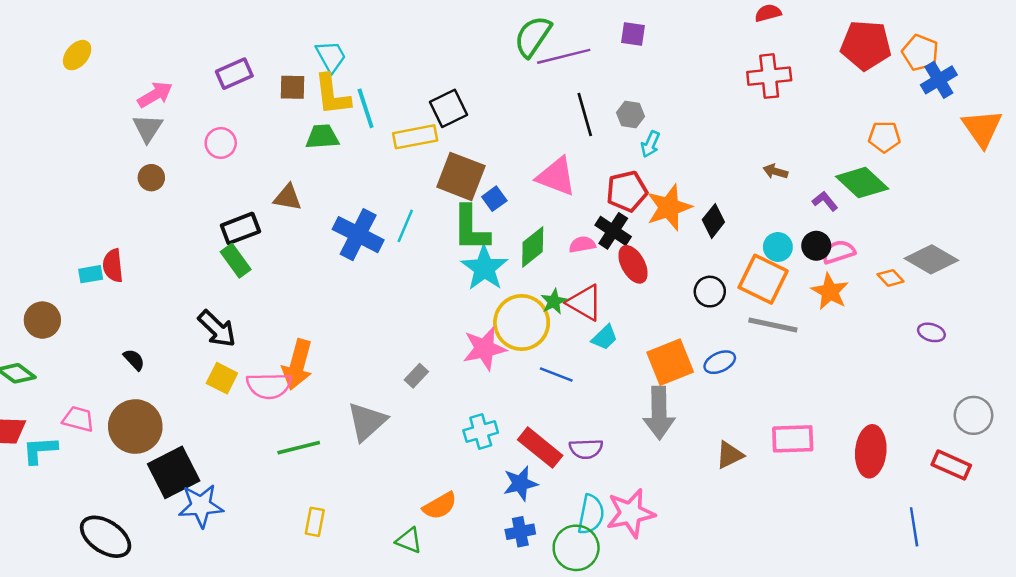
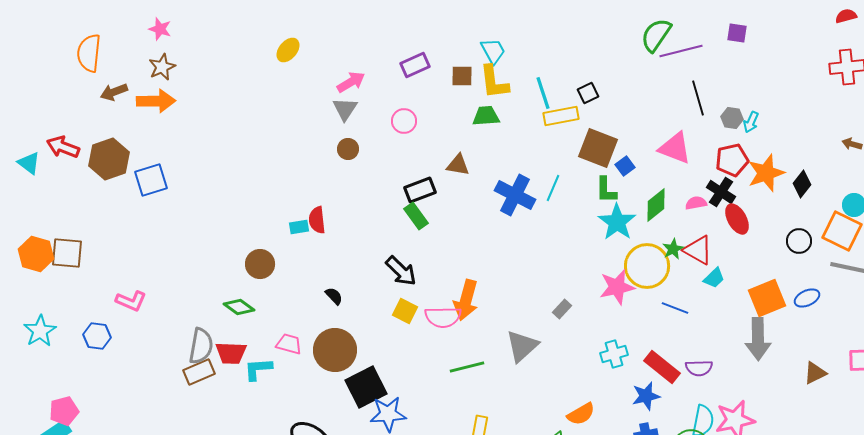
cyan line: (366, 108) -> (543, 93), moved
black square: (449, 108) -> (588, 93), size x0.7
gray hexagon: (631, 114) -> (732, 118), moved
green L-shape: (471, 228) -> (606, 190), size x0.7

